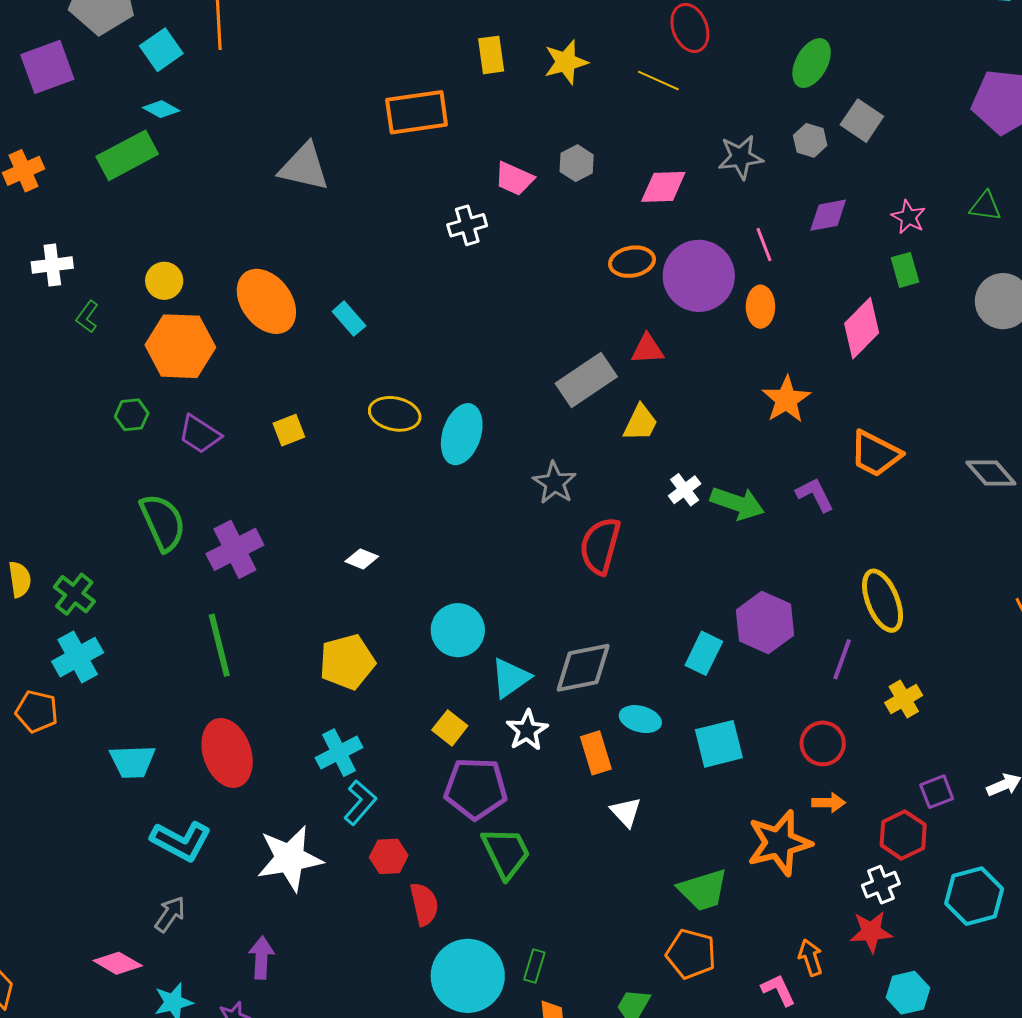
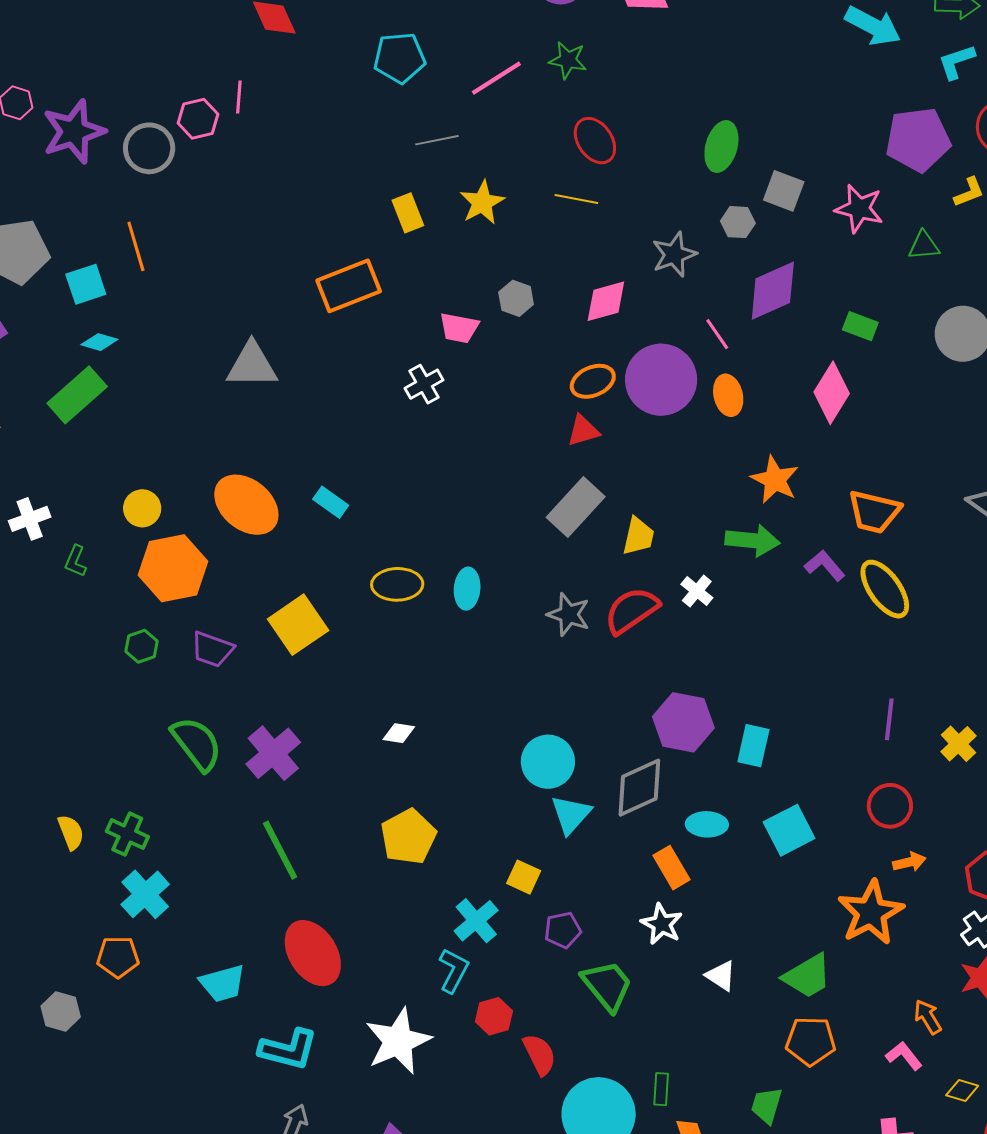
cyan square: (161, 50) -> (86, 284), turned 30
purple diamond: (828, 215) -> (773, 291), size x1.5
pink star: (908, 217) -> (859, 209), moved, size x1.4
green rectangle: (905, 270) -> (860, 326), turned -40
red triangle: (647, 349) -> (583, 431), moved
yellow square: (289, 430) -> (298, 625), size x1.8
cyan ellipse: (462, 434) -> (467, 589), size x0.7
green arrow: (737, 503) -> (753, 540), moved
red semicircle: (600, 546) -> (632, 610), moved, turned 54
yellow ellipse: (883, 601) -> (885, 589), moved
purple hexagon: (765, 623) -> (683, 722), moved
cyan circle: (458, 630) -> (548, 762), moved
white star: (527, 730) -> (662, 924), moved
cyan cross: (339, 753) -> (476, 921), moved
purple pentagon: (476, 789) -> (563, 930), size x0.6
white triangle: (626, 812) -> (721, 976), moved

